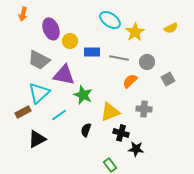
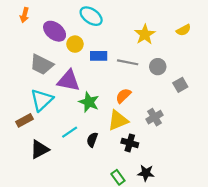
cyan ellipse: (110, 20) -> (91, 16), moved
purple ellipse: (51, 29) -> (55, 31), turned -30
orange semicircle: (130, 81) -> (123, 96), moved
gray cross: (144, 109) -> (155, 117), turned -35
cyan line: (59, 115) -> (70, 132), moved
black star: (136, 149) -> (146, 173), moved

